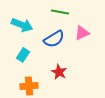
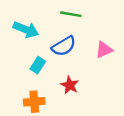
pink triangle: (82, 33) -> (104, 50), moved
cyan rectangle: (23, 55) -> (38, 65), moved

